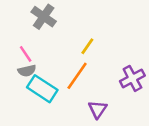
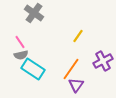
yellow line: (87, 46) -> (78, 36), moved
orange line: (77, 76) -> (71, 69), moved

